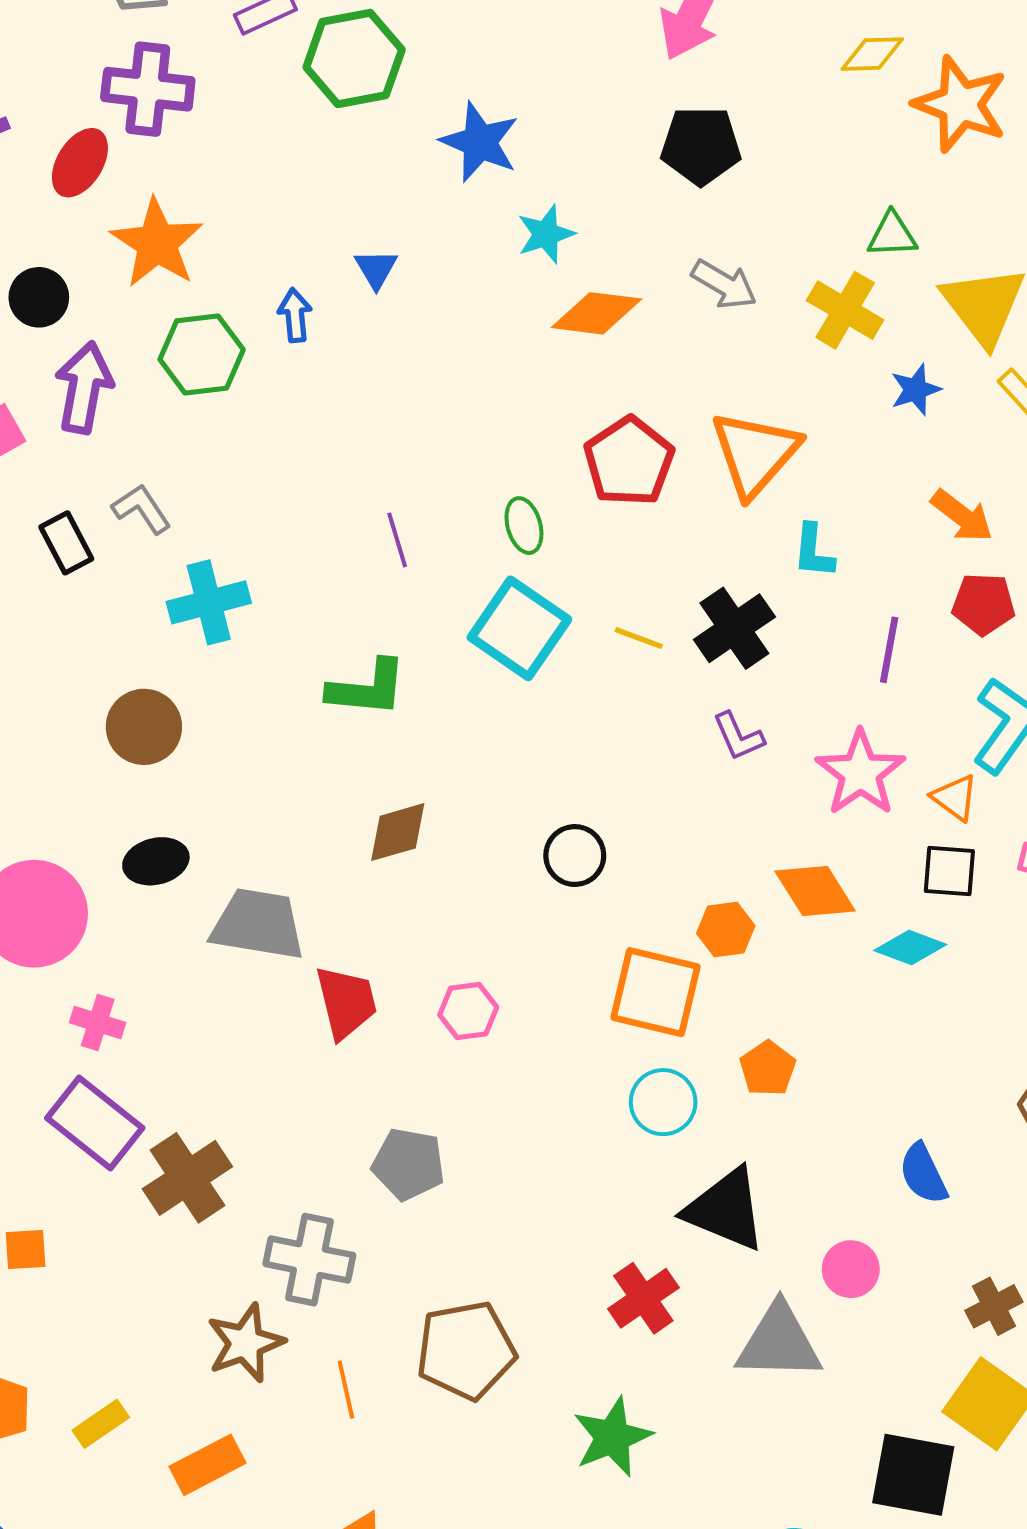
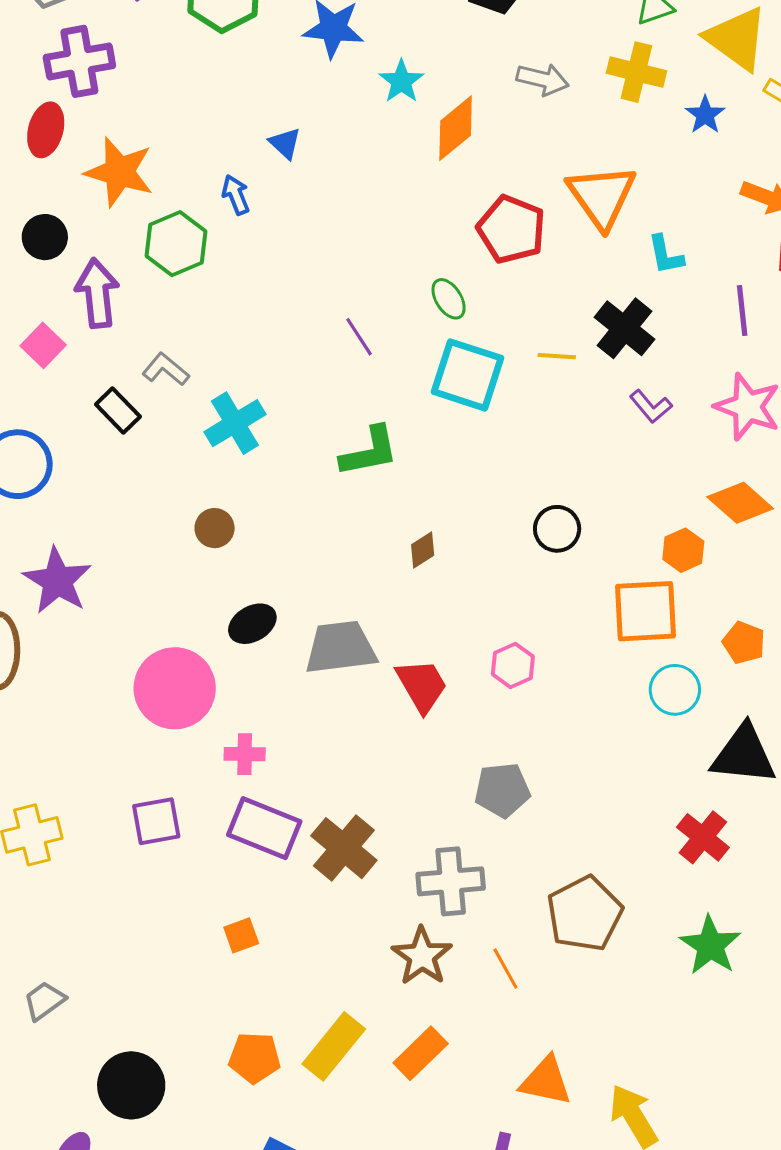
orange diamond: (596, 313) -> (456, 128), turned -30
brown circle: (144, 727) -> (215, 528), size x0.7
brown diamond: (398, 832) -> (423, 550), size x0.7
yellow rectangle: (101, 1424) -> (334, 1046), size x1.6

